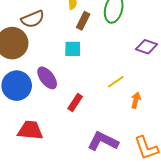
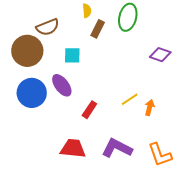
cyan square: (73, 49) -> (72, 55), moved
yellow line: (116, 82) -> (130, 99), moved
red trapezoid: (30, 130) -> (73, 148), moved

